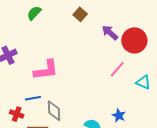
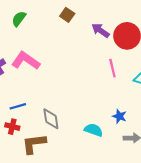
pink line: (117, 69) -> (112, 68), turned -48
pink L-shape: (46, 70) -> (26, 61), moved, turned -132
blue line: (33, 98) -> (18, 106), moved

